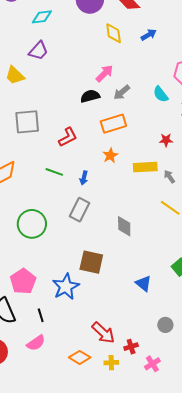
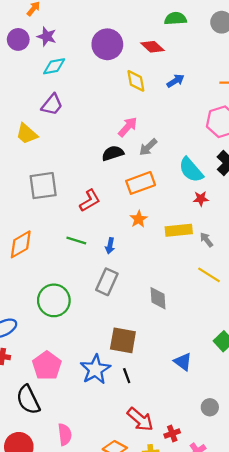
cyan semicircle: (161, 94) -> (191, 170), moved, size x1.4
black line: (41, 315) -> (127, 376), moved
pink semicircle: (36, 343) -> (65, 434), turned -60

